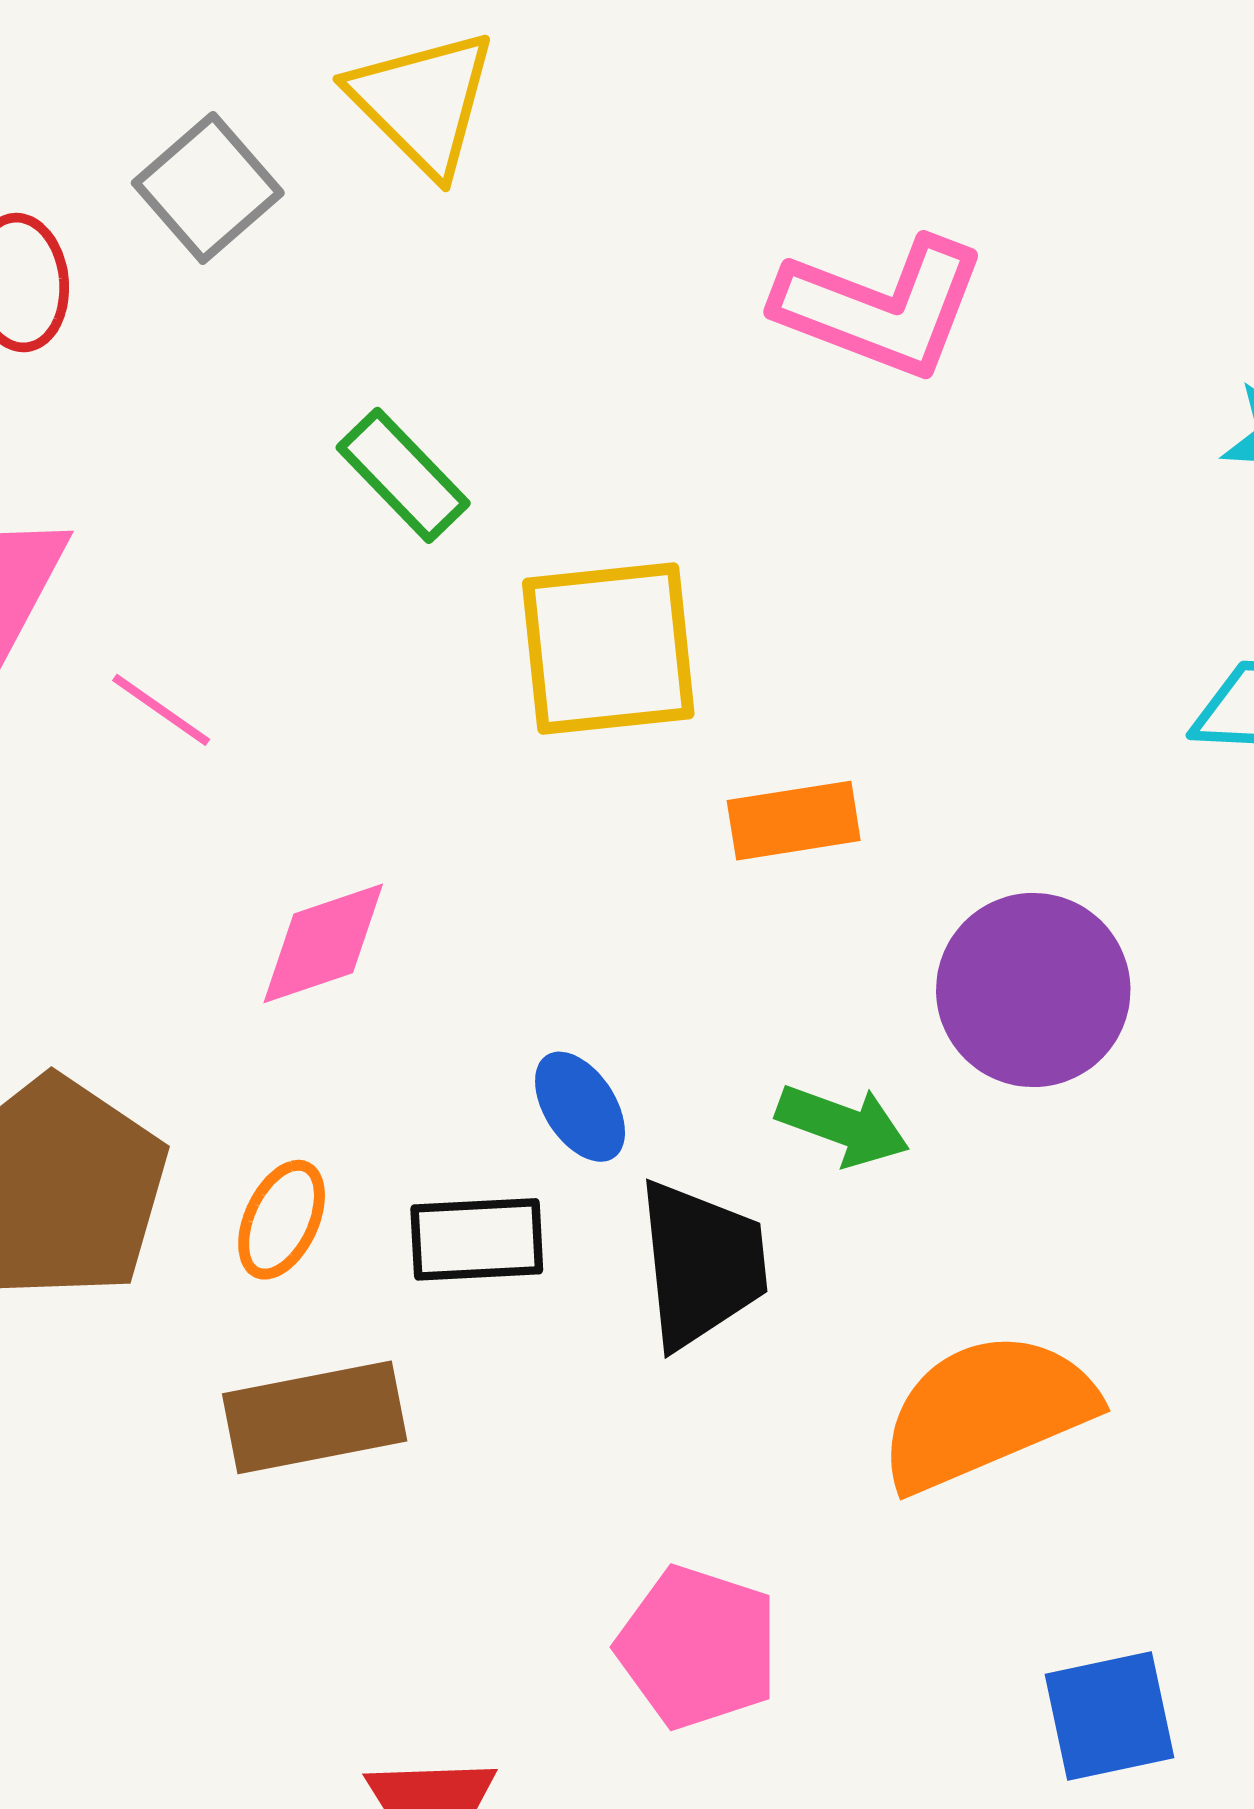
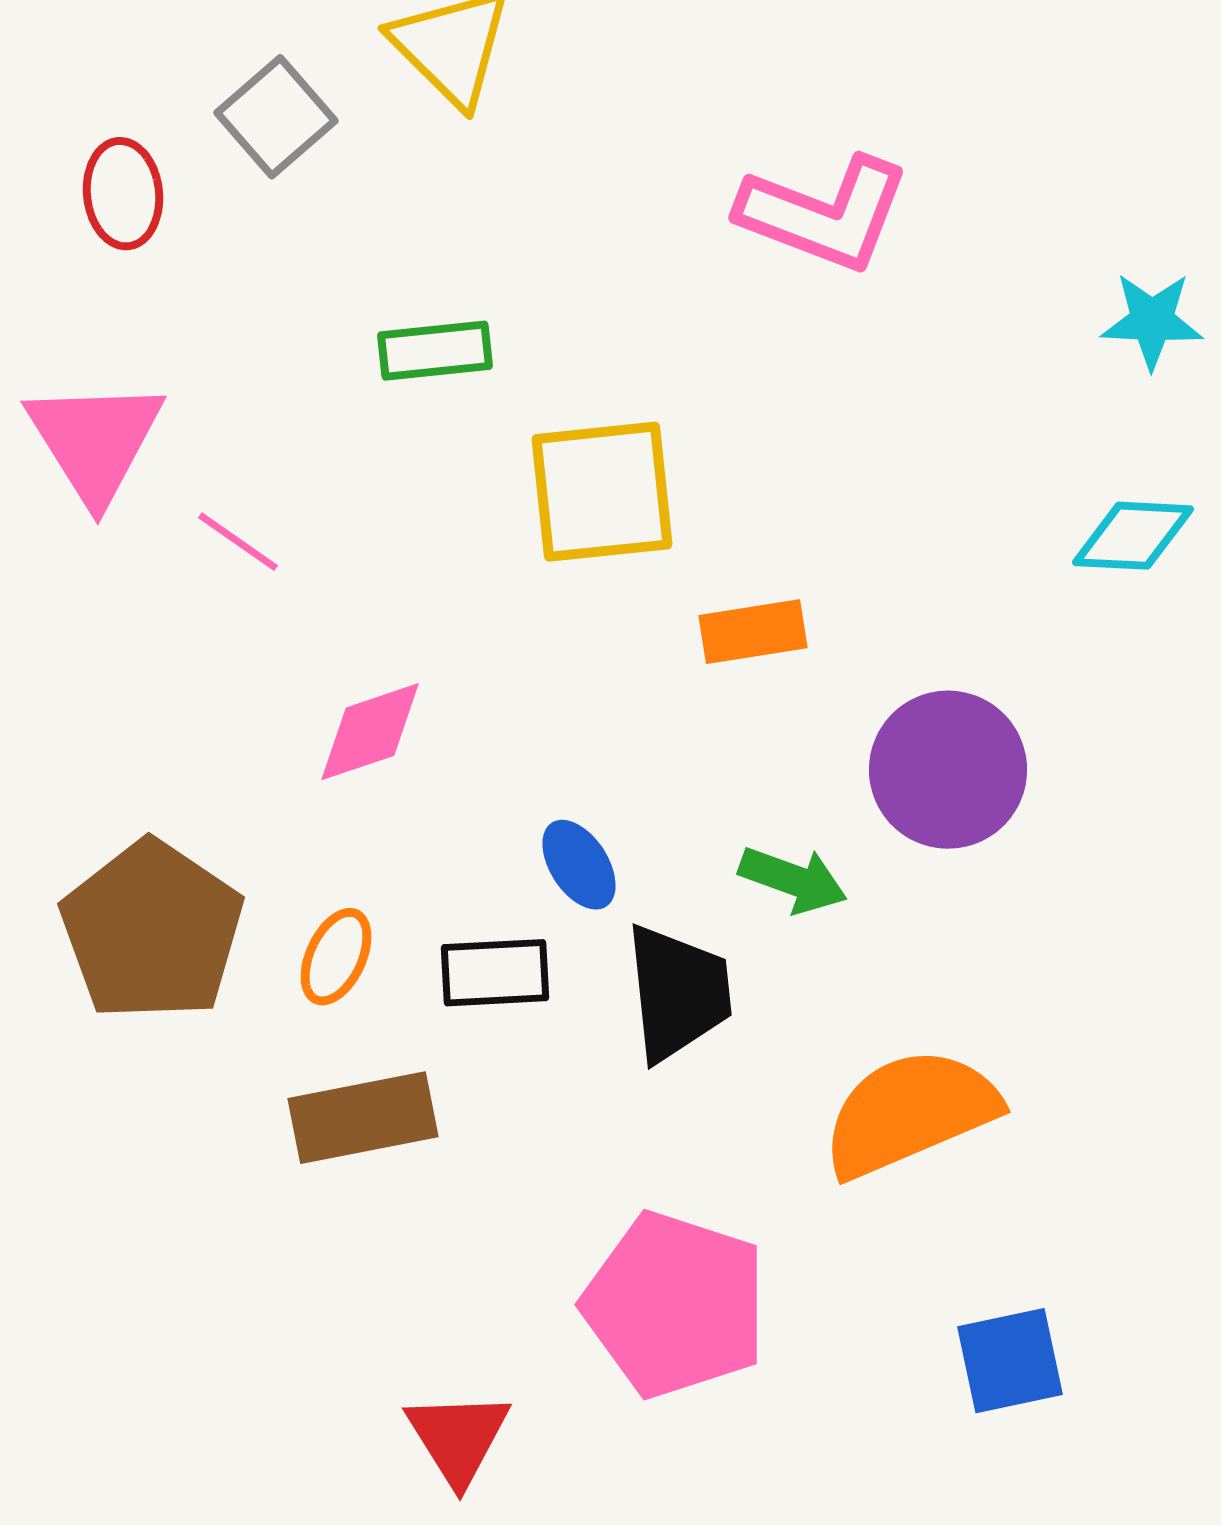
green rectangle: (403, 475) -> (435, 351), turned -52
pink pentagon: (698, 1647) -> (675, 1305), size x1.4

